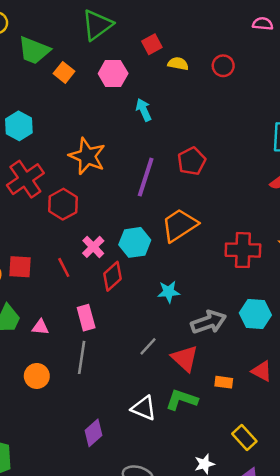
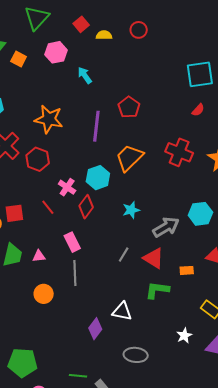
red cross: (243, 250) -> (179, 152), moved, turned 32
white triangle: (144, 408) -> (122, 311), moved

